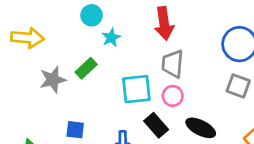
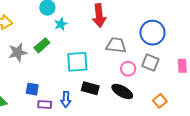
gray trapezoid: (173, 64) -> (116, 45), moved, turned 90
pink circle: (173, 96) -> (128, 69), moved
black rectangle: (156, 125) -> (90, 88), turned -36

